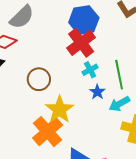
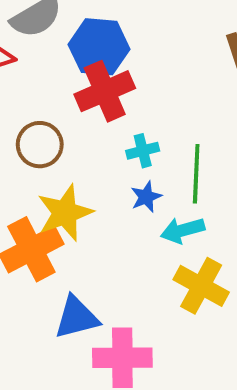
blue hexagon: (84, 20) -> (99, 47), moved
red cross: (81, 43) -> (105, 91), moved

